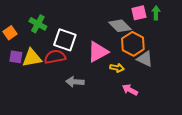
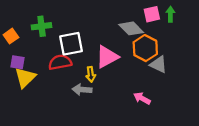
green cross: (38, 24) -> (42, 26), turned -36
white square: (65, 40) -> (71, 44), turned -30
yellow triangle: (32, 58) -> (25, 78), moved, turned -35
yellow arrow: (117, 68) -> (91, 74), moved, turned 72

